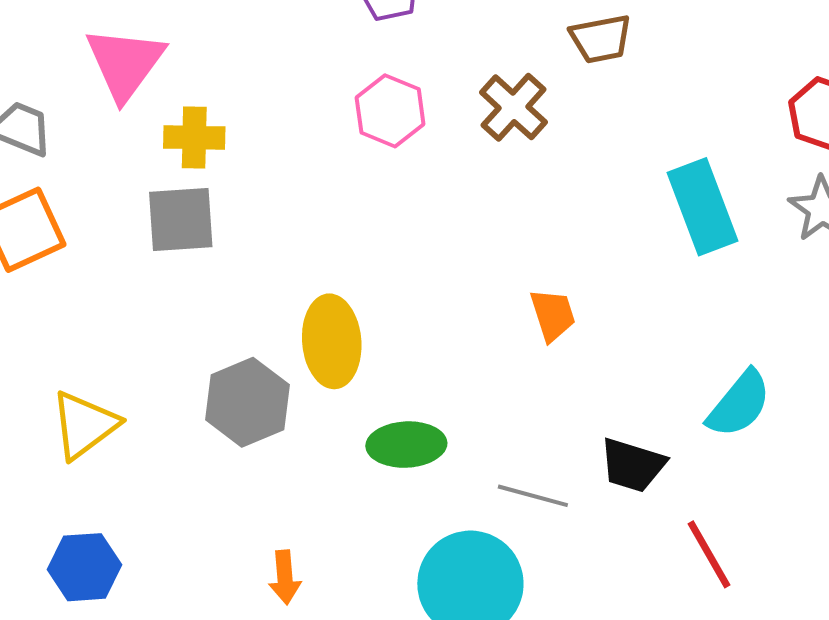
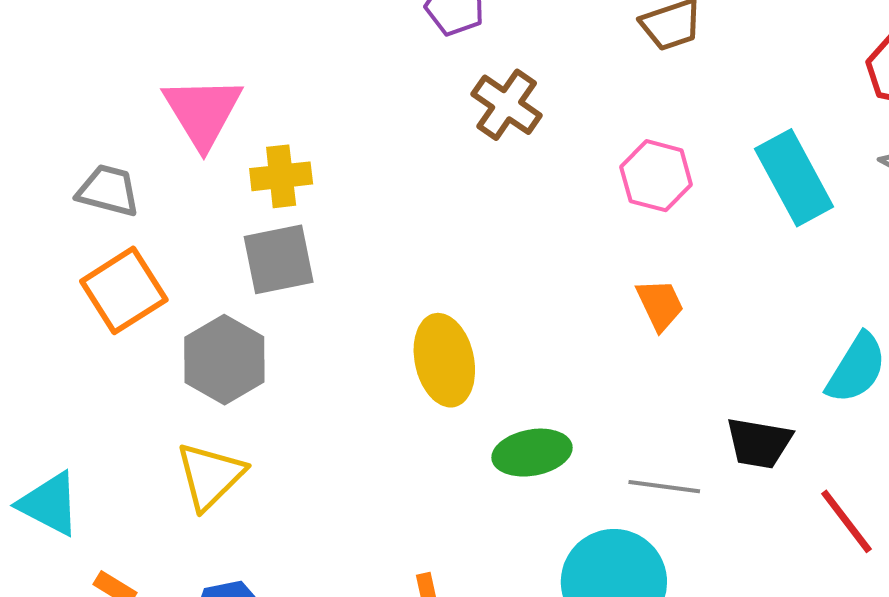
brown cross: (513, 107) -> (507, 105), moved
pink hexagon: (390, 111) -> (656, 176), moved
gray hexagon: (247, 402) -> (224, 360), moved

